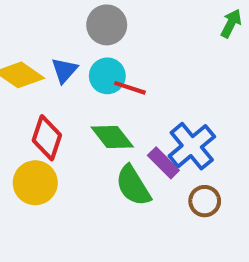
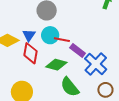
green diamond: (112, 137) -> (56, 65), turned -30
red diamond: (47, 138) -> (30, 53), moved
purple rectangle: (163, 163) -> (78, 50), moved

